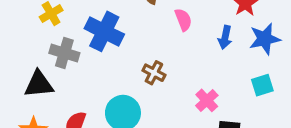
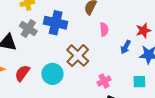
blue cross: (104, 31) -> (56, 23), turned -30
brown cross: (154, 73) -> (78, 56), size x1.6

